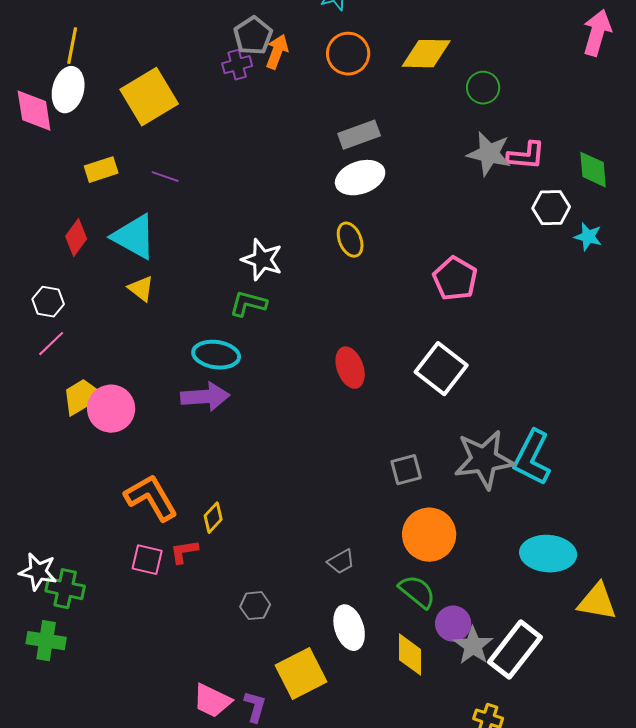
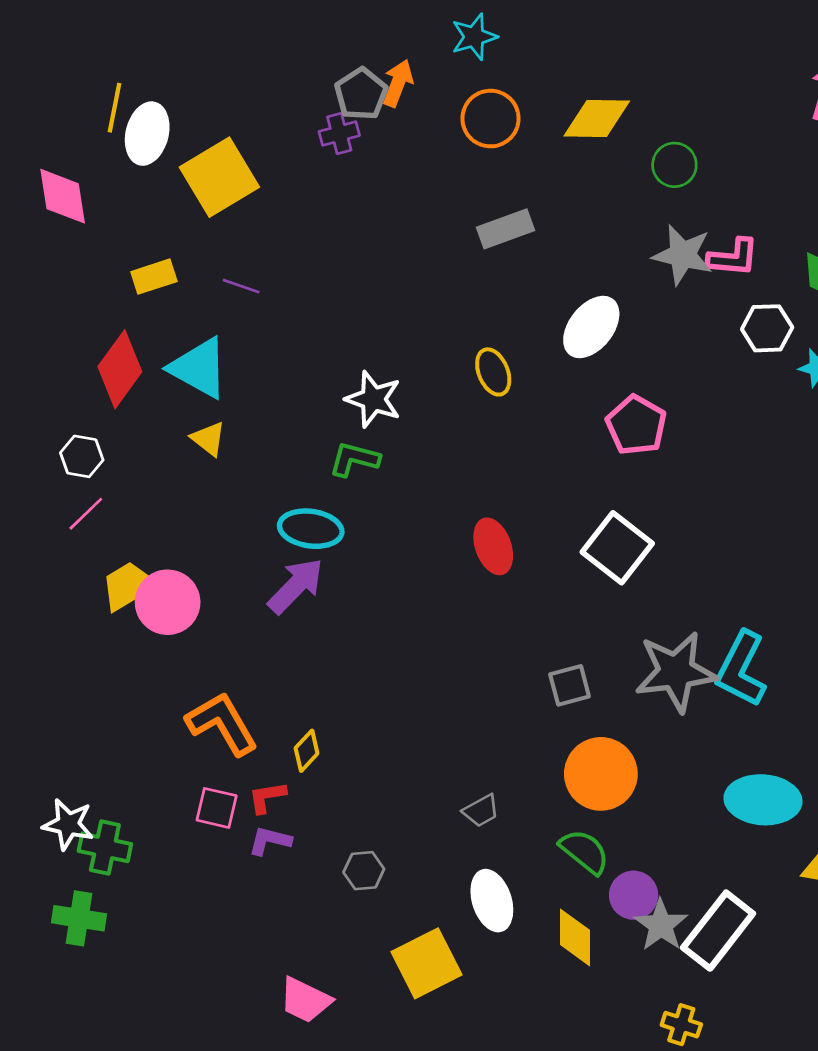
orange arrow: (277, 52) -> (398, 83), moved
white ellipse: (68, 90) -> (147, 134), moved
white ellipse: (360, 178) -> (591, 327), moved, turned -33
red diamond: (76, 238) -> (120, 369), size x1.5
purple arrow: (205, 397) -> (296, 586), turned -42
purple L-shape: (255, 707) -> (270, 841), moved, turned -92

